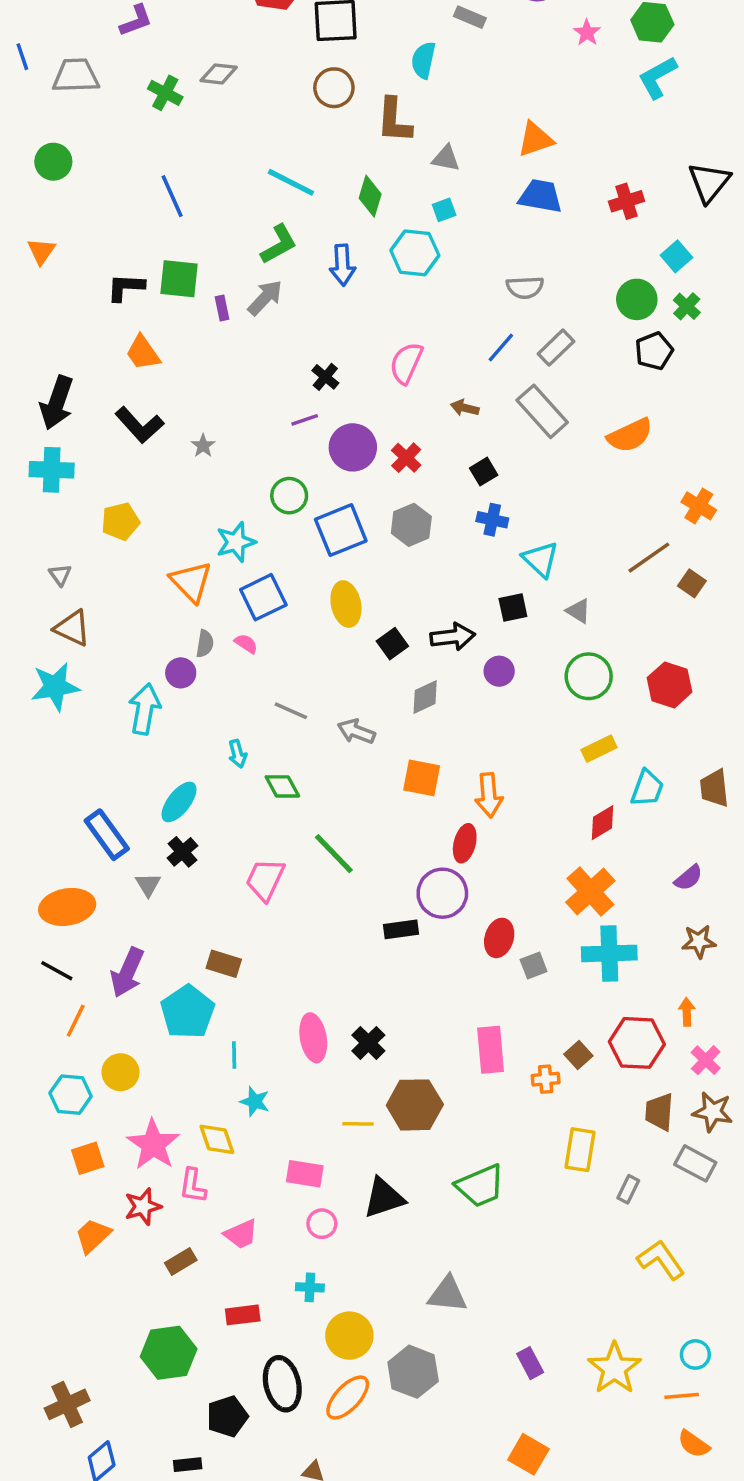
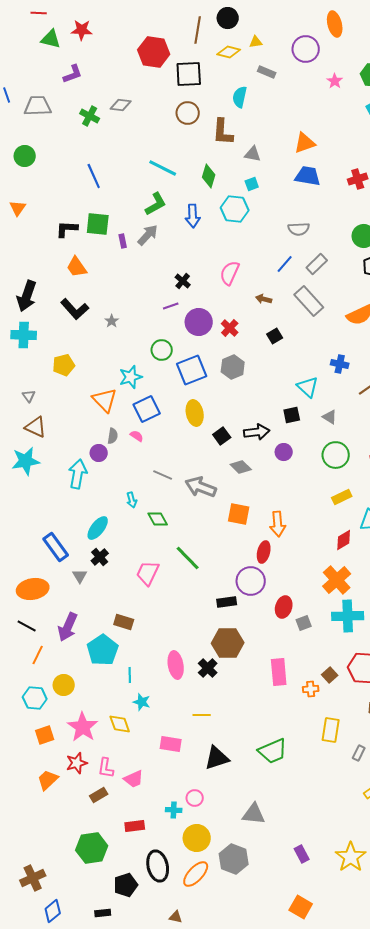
blue cross: (492, 520) -> (340, 364), moved
gray diamond: (425, 697) -> (241, 467), turned 70
gray arrow: (356, 731) -> (201, 487), size x1.4
brown hexagon: (415, 1105) -> (228, 643), moved
pink L-shape: (193, 1186) -> (106, 768), moved
pink circle: (322, 1224) -> (195, 798), moved

